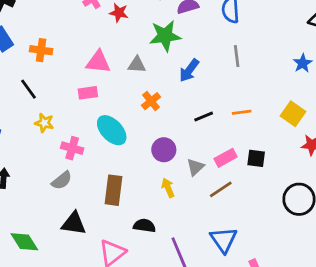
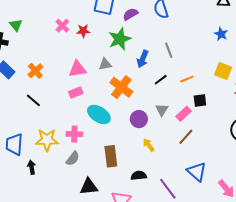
orange cross: (41, 50) -> (35, 71), turned -35
gray line: (237, 56) -> (169, 50), moved
orange cross: (151, 101) -> (121, 87), size x1.6
black line: (204, 117) -> (161, 80), moved
yellow star: (44, 123) -> (47, 140), moved, size x1.6
black square: (256, 158) -> (200, 100), moved
gray triangle: (195, 167) -> (162, 110), moved

